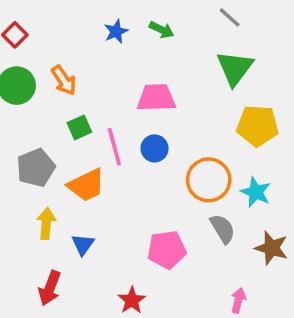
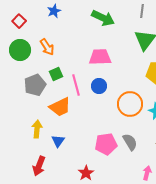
gray line: (230, 17) -> (142, 11), turned 56
green arrow: (161, 30) -> (103, 18), size x1.6
blue star: (116, 31) -> (54, 11), moved
gray pentagon: (36, 168) -> (35, 85), moved
gray semicircle: (223, 229) -> (130, 142), moved

